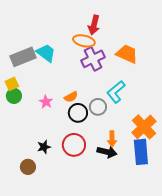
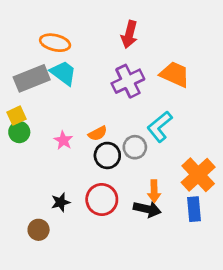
orange ellipse: (84, 41) -> (55, 43), moved
blue rectangle: (141, 152) -> (194, 209), size x0.7

